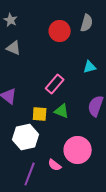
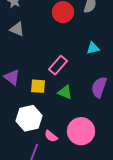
yellow square: (40, 114) -> (38, 86), moved
pink semicircle: (55, 165) -> (51, 136), moved

